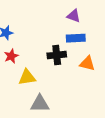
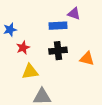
blue rectangle: (76, 38) -> (58, 26), moved
red star: (11, 56) -> (23, 48), moved

